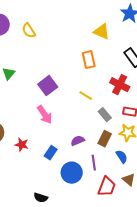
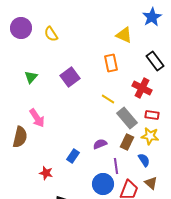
purple square: (48, 86) -> (70, 77), moved
pink arrow: (45, 115) -> (37, 118), moved
gray rectangle: (105, 115) -> (127, 118), size x1.5
red star: (22, 145) -> (46, 173), moved
blue circle: (72, 173) -> (103, 184), moved

